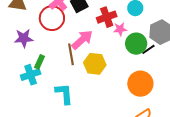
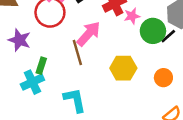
purple star: (24, 38) -> (19, 40), turned 30
yellow hexagon: (95, 64) -> (123, 68), moved
orange circle: (140, 84) -> (163, 78), size x0.6

